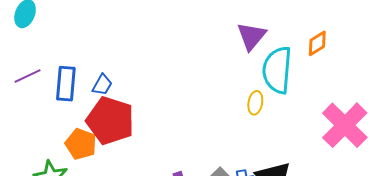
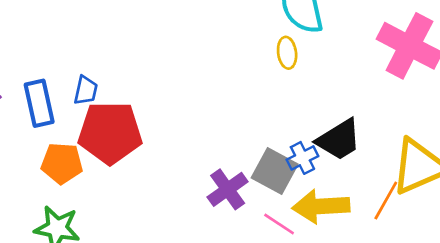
orange pentagon: (81, 144) -> (62, 163), moved

